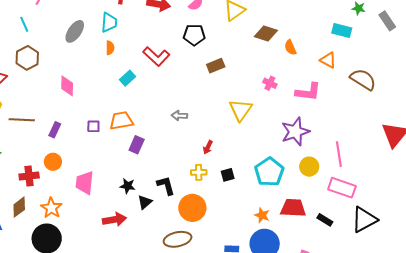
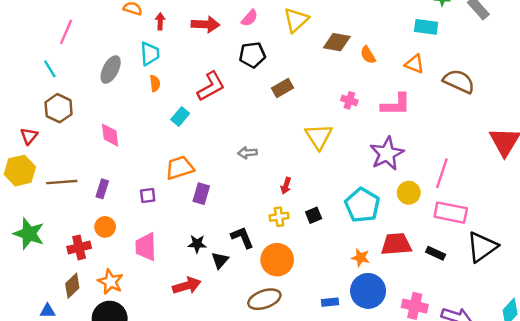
red L-shape: (156, 56) -> (211, 86), turned -64
purple square: (93, 126) -> (148, 195), moved
pink line: (339, 154) -> (442, 173), turned 35

